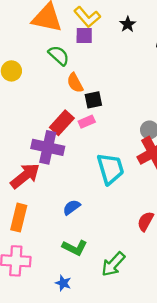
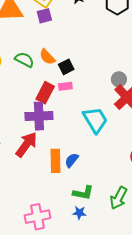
green semicircle: (59, 55) -> (24, 60), moved
pink rectangle: (87, 122) -> (65, 86), turned 32
orange rectangle: (19, 218) -> (56, 161), moved
blue star: (63, 283) -> (79, 213), moved

